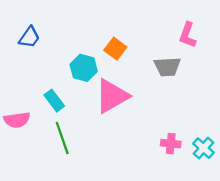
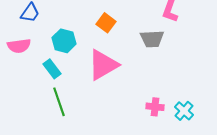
cyan hexagon: (84, 68) -> (64, 41), moved
pink semicircle: (17, 120) -> (19, 46), moved

